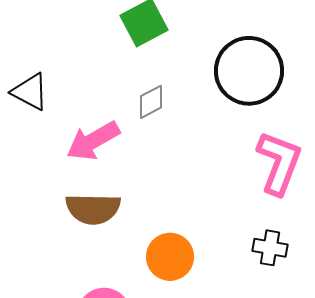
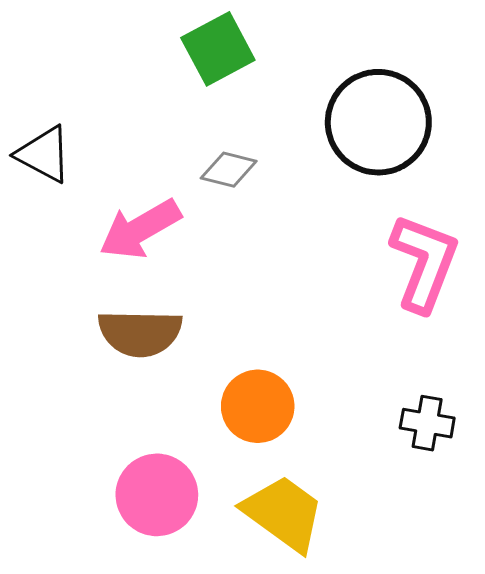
gray diamond: (151, 102) -> (229, 170), turned 42
black cross: (270, 248) -> (427, 423), moved

